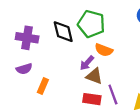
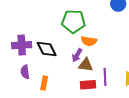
black diamond: (63, 32) -> (47, 49), moved
purple semicircle: (24, 69) -> (25, 72), turned 112
purple line: (113, 94) -> (105, 77), turned 30

